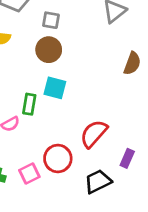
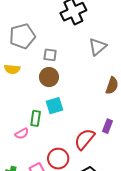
cyan square: (55, 88) -> (55, 106), turned -30
purple rectangle: (127, 158) -> (107, 126), moved

